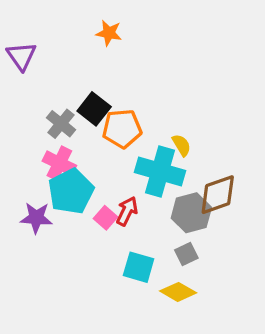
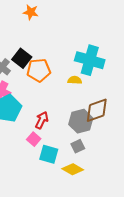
yellow semicircle: (181, 145) -> (75, 80), turned -56
cyan cross: (160, 172) -> (90, 60), moved
pink square: (106, 218) -> (34, 139), moved

